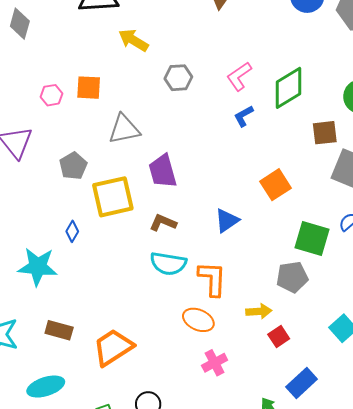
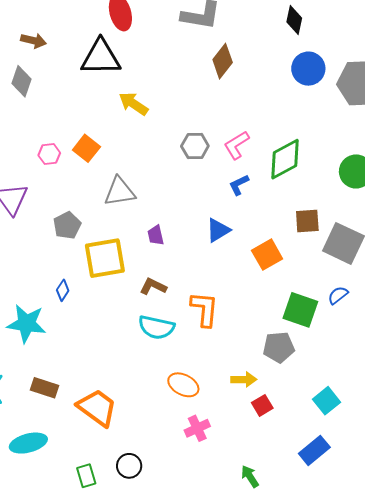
gray hexagon: (178, 78) -> (195, 146), moved
orange square: (89, 88) -> (86, 148), turned 32
brown square: (325, 133) -> (307, 221), moved
purple trapezoid: (163, 171) -> (156, 235), size x0.6
blue triangle: (227, 221) -> (218, 230), moved
orange L-shape: (212, 279) -> (205, 309), moved
orange trapezoid: (113, 347) -> (97, 408), turned 66
blue rectangle: (302, 383) -> (314, 450), moved

